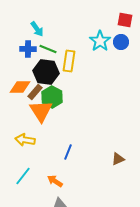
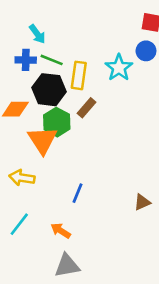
cyan star: (100, 41) -> (119, 68), moved
brown rectangle: (35, 92) -> (86, 108), moved

